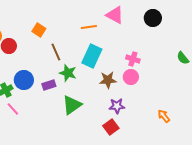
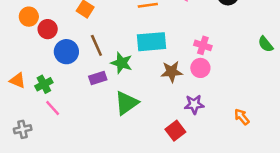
brown line: (56, 52) -> (96, 45), moved
cyan rectangle: (92, 56) -> (152, 42), turned 60
blue circle: (24, 80) -> (66, 52), moved
purple star: (117, 106) -> (194, 104), moved

